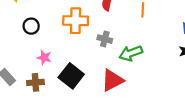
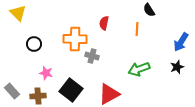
gray cross: (105, 39) -> (92, 56), moved
green arrow: (131, 53) -> (139, 69), moved

